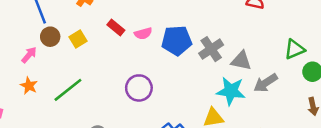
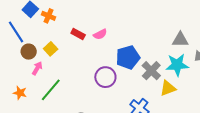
blue pentagon: (177, 41) -> (128, 57), moved
gray cross: (211, 49) -> (151, 71), moved
pink arrow: (29, 55) -> (37, 68), moved

